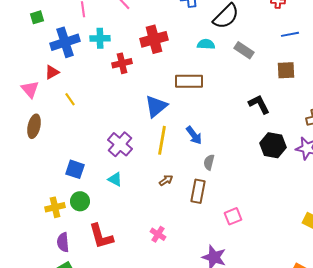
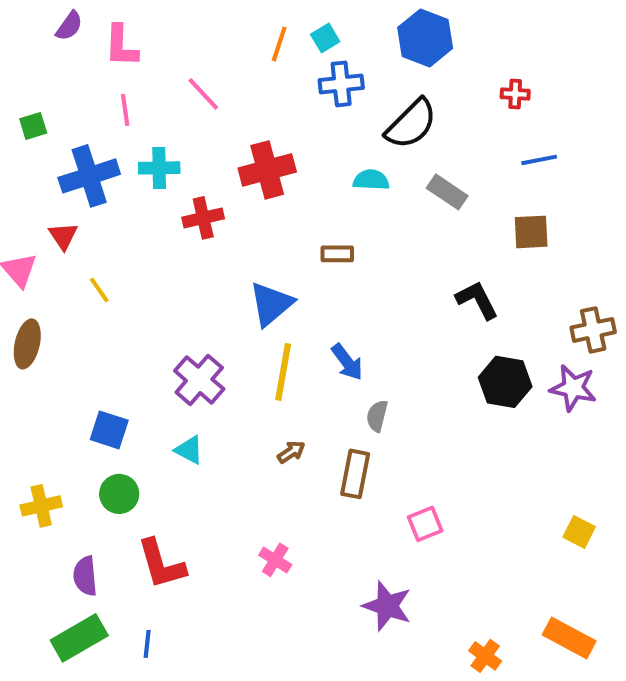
red triangle: (52, 72) -> (63, 236), turned -35
brown rectangle: (189, 81) -> (337, 254), size x0.6
yellow cross: (55, 207) -> (41, 506), moved

